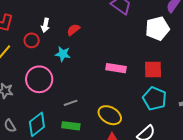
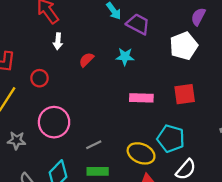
white arrow: (45, 25) -> (58, 41), moved
cyan star: (63, 54) -> (125, 57), moved
cyan pentagon: (155, 98) -> (171, 139), moved

